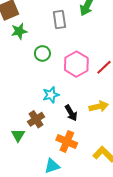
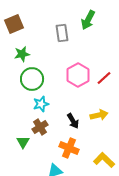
green star: (19, 31) -> (22, 54), moved
green circle: (42, 53) -> (32, 79), moved, size x1.5
cyan star: (51, 95) -> (41, 104), moved

